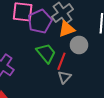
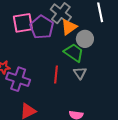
green trapezoid: (46, 53) -> (74, 53), moved
red line: (61, 61) -> (56, 75), moved

